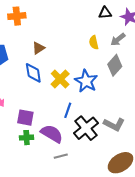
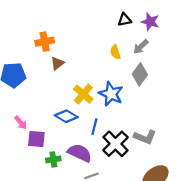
orange cross: (17, 16) -> (45, 42), moved
blue diamond: (33, 73) -> (66, 116), moved, turned -45
purple square: (25, 118) -> (36, 139), moved

